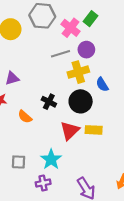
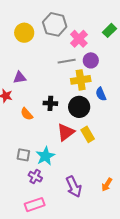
green rectangle: (91, 19) -> (109, 30), moved
black cross: (49, 102) -> (50, 103), turned -32
yellow rectangle: (94, 130) -> (88, 134), turned 49
gray square: (19, 162) -> (23, 155), moved
purple cross: (43, 183) -> (35, 177), turned 32

